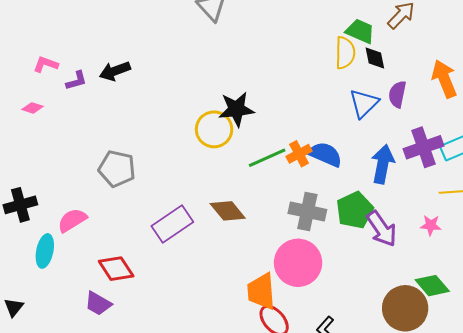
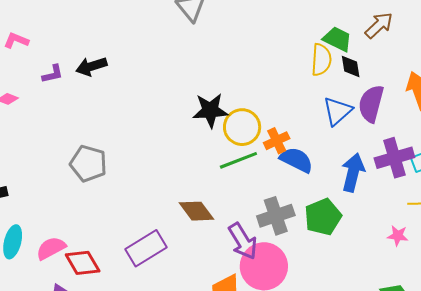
pink L-shape: (46, 64) -> (16, 40), moved
purple semicircle: (397, 94) -> (371, 104), size x1.4
yellow circle: (214, 129) -> (242, 127), moved
orange cross: (299, 154) -> (277, 141), moved
gray cross: (307, 211) -> (276, 216), turned -33
pink semicircle: (72, 220) -> (51, 248), moved
purple rectangle: (172, 224) -> (146, 248), moved
purple arrow: (382, 229) -> (243, 241), moved

